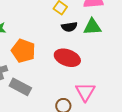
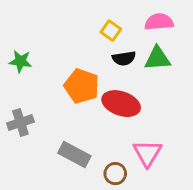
orange pentagon: (23, 51) -> (82, 86), moved
gray rectangle: (20, 87) -> (74, 155), moved

